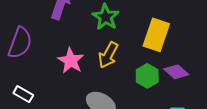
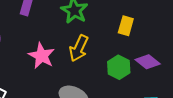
yellow rectangle: (156, 35) -> (126, 26), size x0.6

